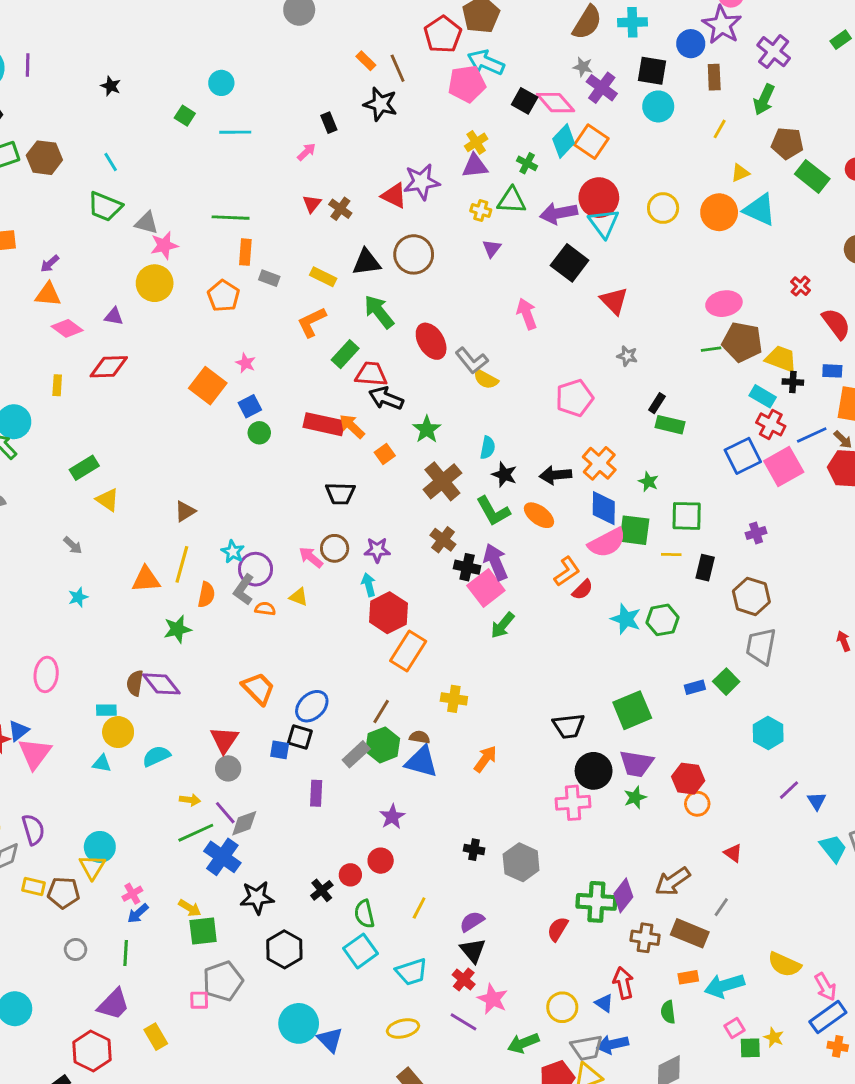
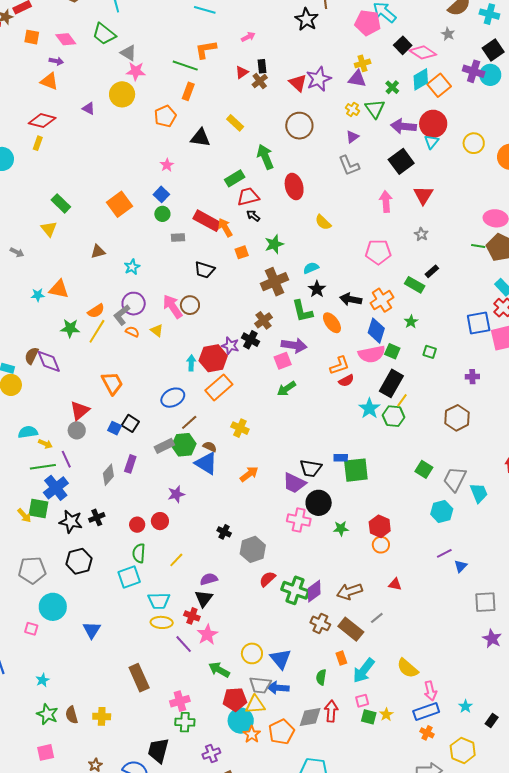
black square: (652, 71) -> (493, 50), turned 30
purple cross: (602, 88) -> (474, 71), moved, turned -35
pink diamond: (555, 103) -> (423, 52), turned -32
black rectangle: (329, 123) -> (262, 66), moved
purple star: (421, 182) -> (319, 79), turned -30
green triangle: (512, 200) -> (375, 109), turned 35
cyan triangle: (604, 223) -> (431, 142), size x0.7
black triangle: (366, 262) -> (200, 138), moved
purple arrow: (50, 264) -> (56, 61), turned -144
gray rectangle: (269, 278) -> (178, 238), moved, turned -40
pink arrow: (527, 314) -> (386, 202), moved
orange L-shape: (312, 322) -> (206, 50), moved
pink diamond: (67, 328) -> (66, 39), moved
gray L-shape: (472, 361) -> (349, 166), moved
red diamond: (109, 367) -> (42, 121), moved
red trapezoid: (371, 374) -> (248, 197), turned -35
orange square: (208, 386) -> (119, 204), moved
black arrow: (386, 398) -> (253, 216), size x0.6
blue square: (250, 406) -> (161, 194), turned -35
green rectangle: (670, 425) -> (415, 285), moved
cyan semicircle: (488, 448) -> (311, 268), turned -140
green rectangle: (84, 468) -> (61, 203), moved, turned 60
green square: (687, 516) -> (430, 352), size x0.6
green square: (634, 530) -> (392, 351), size x0.7
gray arrow: (73, 545) -> (17, 252), turned -32
purple star: (377, 550) -> (230, 346), moved
cyan star: (233, 552) -> (132, 267), moved
yellow line: (671, 555) -> (402, 400), moved, turned -72
pink arrow: (311, 557) -> (173, 306), size x1.4
purple arrow: (496, 562) -> (294, 345), turned 105
yellow line: (182, 564) -> (97, 331), moved
black cross: (467, 567) -> (250, 340), moved
black rectangle: (705, 568) -> (391, 383), moved, size x1.5
cyan arrow: (369, 585) -> (191, 363), moved
pink square: (486, 588) -> (283, 361), size x0.7
orange semicircle: (206, 595) -> (96, 311), turned 30
cyan star: (78, 597) -> (38, 295), moved
gray trapezoid: (761, 646) -> (455, 479), moved
green square: (726, 682) -> (424, 469), turned -30
blue rectangle: (695, 687) -> (341, 458), moved
blue ellipse: (312, 706) -> (173, 398), moved
cyan semicircle: (156, 756) -> (28, 432), moved
purple trapezoid: (636, 764) -> (294, 483), moved
gray diamond: (244, 823) -> (108, 475), moved, turned -45
cyan trapezoid: (833, 848) -> (479, 493), moved
red triangle: (733, 853) -> (395, 584), turned -40
black cross: (322, 890) -> (97, 517), moved
red semicircle: (558, 929) -> (267, 579), moved
green square: (203, 931) -> (38, 509), moved
orange rectangle: (688, 977) -> (341, 658), turned 64
red cross: (464, 979) -> (192, 616), turned -35
red arrow: (623, 983) -> (331, 711), moved
cyan arrow: (724, 986) -> (364, 671), turned -52
pink square: (199, 1000) -> (31, 629), moved
blue triangle: (604, 1003) -> (281, 659), size x1.6
cyan circle: (299, 1023) -> (53, 607), moved
yellow ellipse: (403, 1028) -> (162, 622), moved
green arrow: (523, 1043) -> (219, 670), turned 35

